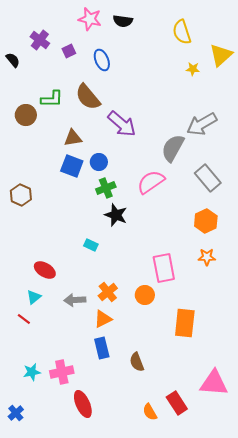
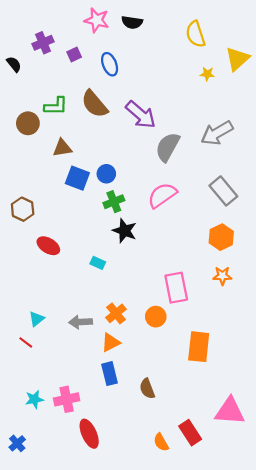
purple cross: (40, 40) -> (43, 43), turned 30
purple arrow: (122, 124) -> (141, 115), moved
brown triangle: (73, 138) -> (62, 148), moved
gray semicircle: (173, 148) -> (168, 147), moved
red ellipse: (45, 270) -> (48, 246), moved

